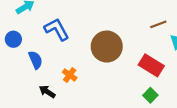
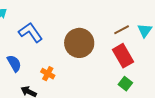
brown line: (158, 24) -> (122, 30), moved
red rectangle: (151, 65) -> (123, 56), turned 35

